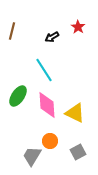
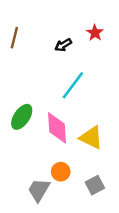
cyan line: (44, 70) -> (73, 85), moved, turned 70

